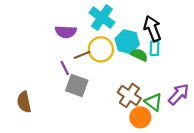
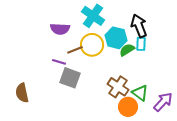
green semicircle: (139, 55) -> (127, 50), turned -56
purple line: (65, 68) -> (59, 62), turned -48
purple arrow: (179, 94) -> (163, 102), moved

